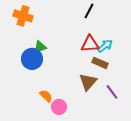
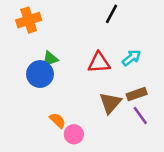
orange cross: (23, 16) -> (29, 20), turned -36
red triangle: (90, 44) -> (99, 63), moved
brown rectangle: (100, 63) -> (137, 94), moved, turned -42

